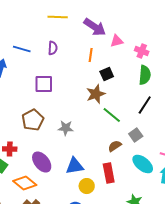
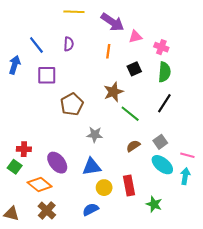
blue line: (22, 49) -> (36, 45), turned 36
black square: (107, 74) -> (134, 69), moved
purple square: (44, 84) -> (47, 75), moved
brown pentagon: (33, 120) -> (72, 104), moved
gray star: (66, 128) -> (95, 135), moved
gray square: (136, 135) -> (160, 142), moved
red rectangle: (109, 173) -> (129, 185), moved

